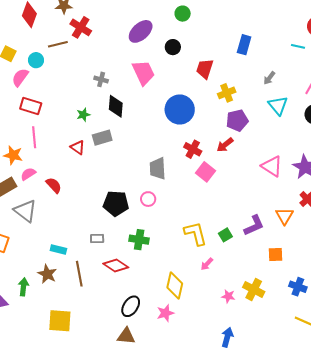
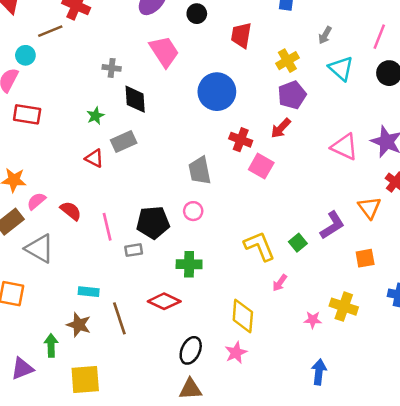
yellow cross: (227, 93) -> (287, 61), moved
pink line: (34, 137) -> (107, 227), moved
gray rectangle: (97, 238) -> (134, 250), moved
yellow square: (60, 321) -> (85, 380), moved

